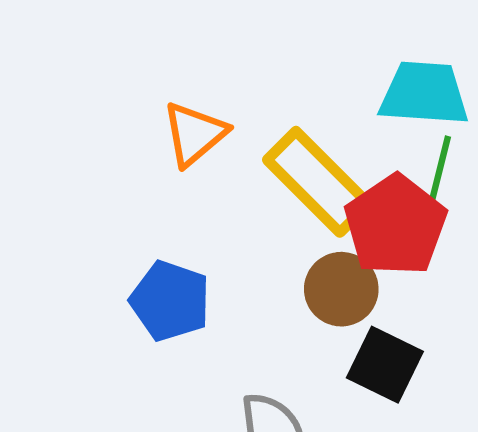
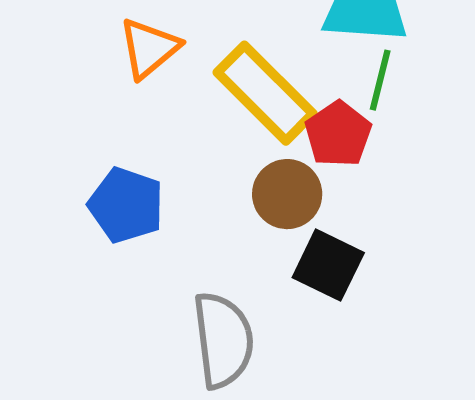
red pentagon: (395, 225) -> (338, 134), size x0.7

